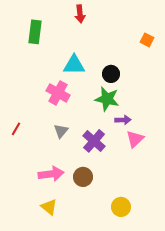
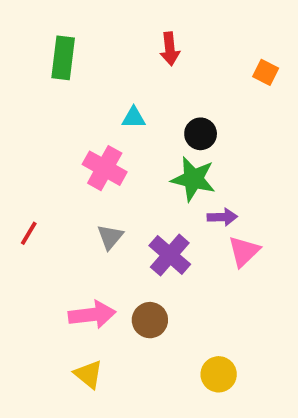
red arrow: (80, 14) -> (170, 49), moved
cyan triangle: (74, 65) -> (134, 118), size x0.6

